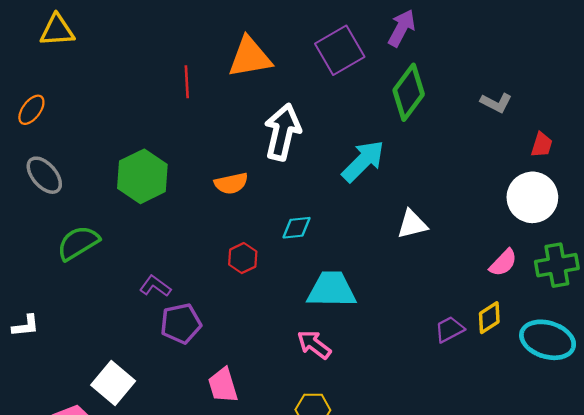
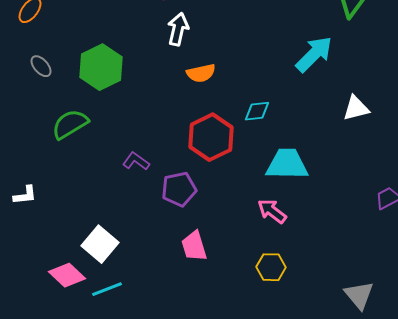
white arrow: (283, 132) -> (178, 29), moved, size x0.7
gray ellipse: (44, 175) -> (41, 66), size x0.7
green hexagon: (142, 176) -> (101, 67), moved
red hexagon: (243, 258) -> (211, 137), size x1.8
purple pentagon: (181, 323) -> (179, 189), moved

